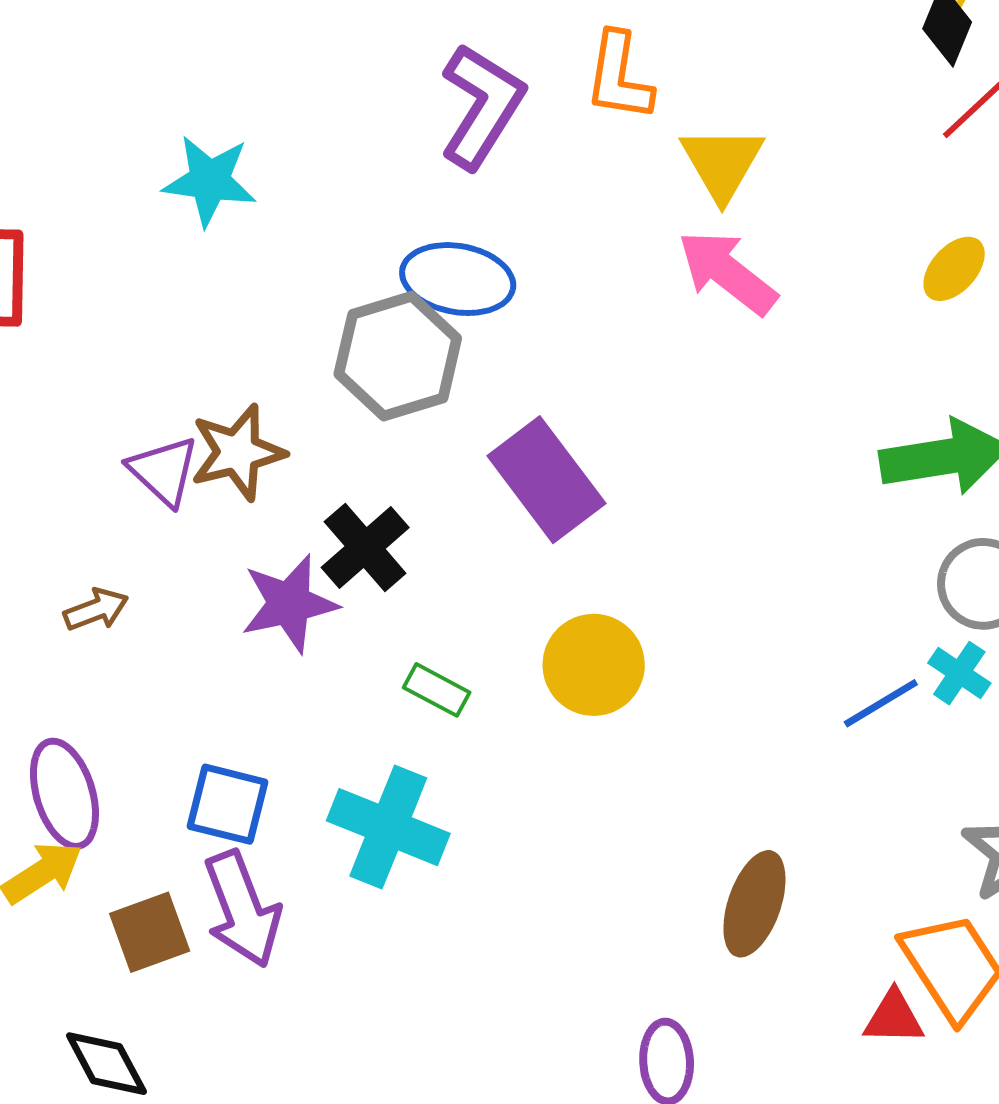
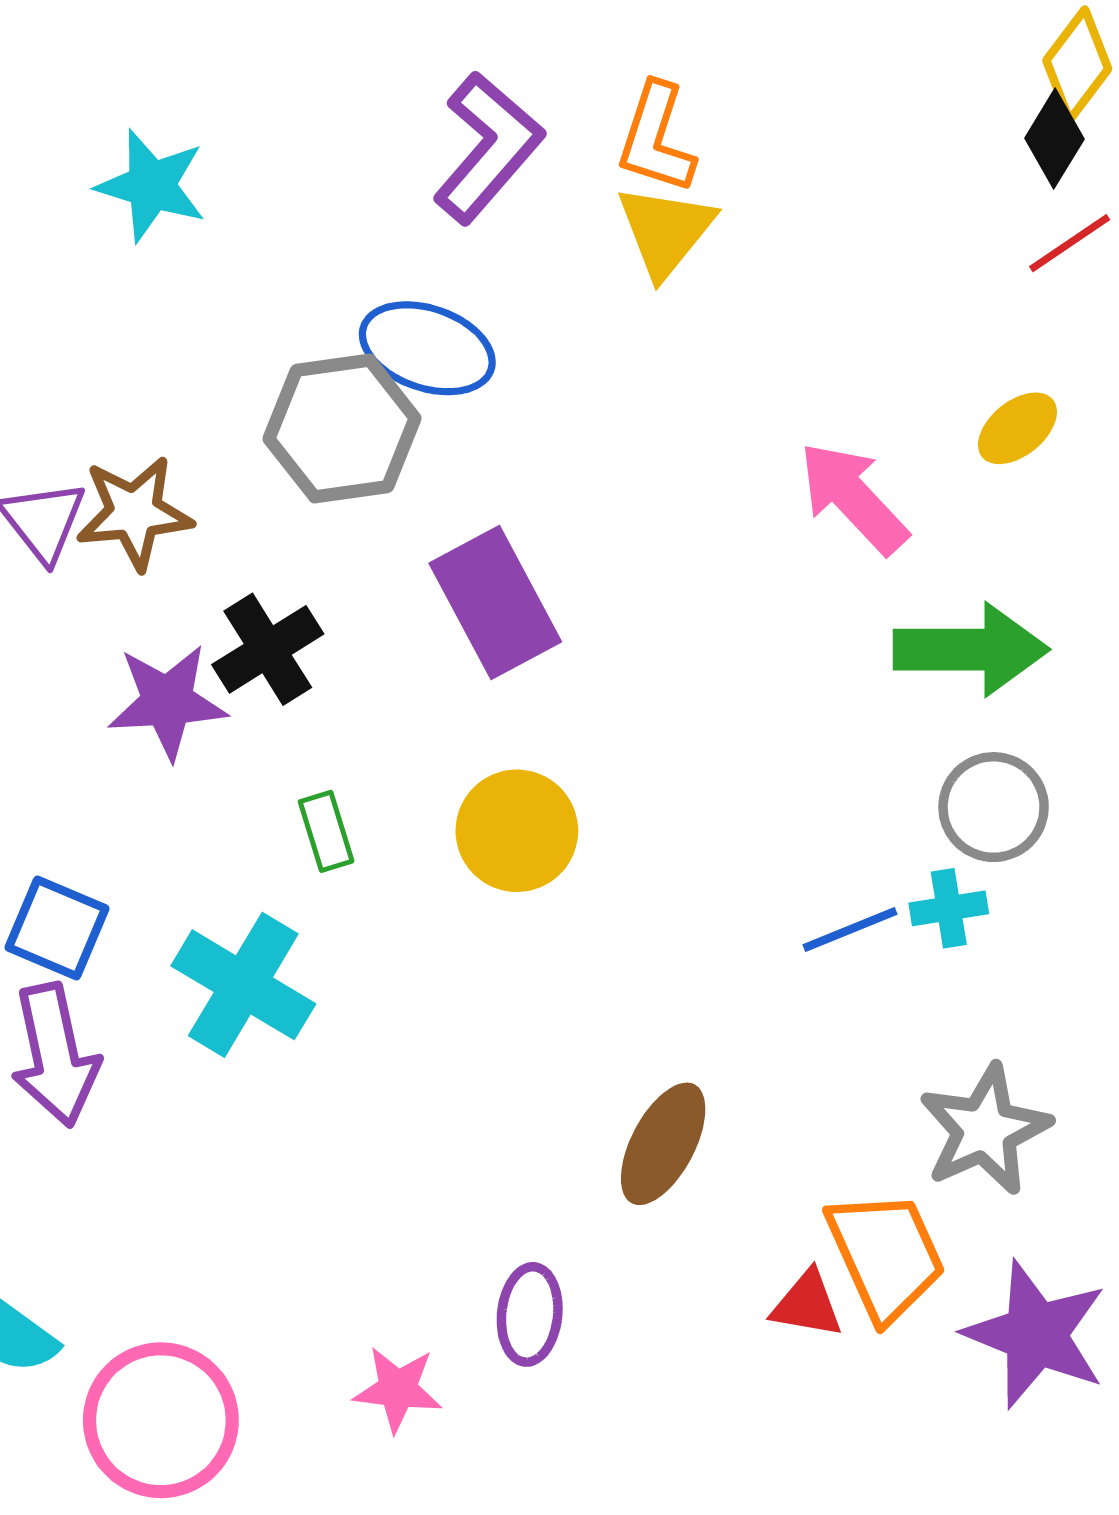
yellow triangle: (722, 163) -> (665, 231), moved
pink arrow: (727, 272) -> (853, 498), moved
cyan cross: (959, 673) -> (949, 908), turned 38
green rectangle: (437, 690) -> (326, 831), turned 36

